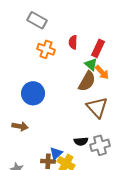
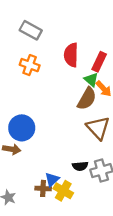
red semicircle: (73, 42) -> (71, 55), size x1.5
orange cross: (46, 49) -> (30, 65), moved
blue circle: (33, 93) -> (22, 128), moved

